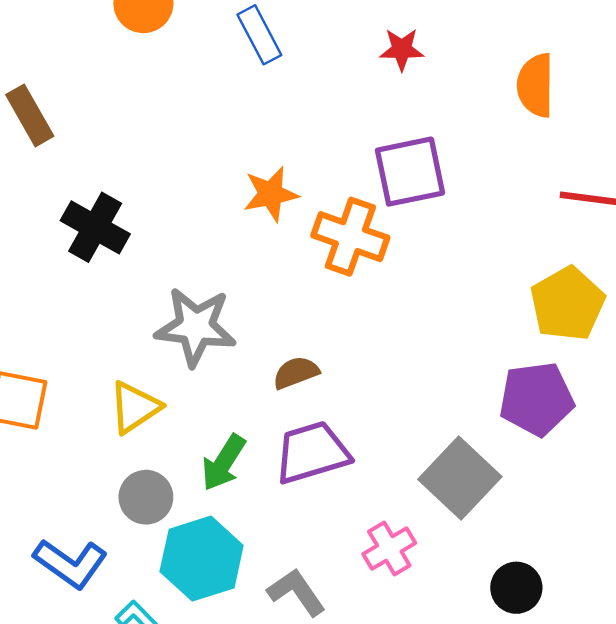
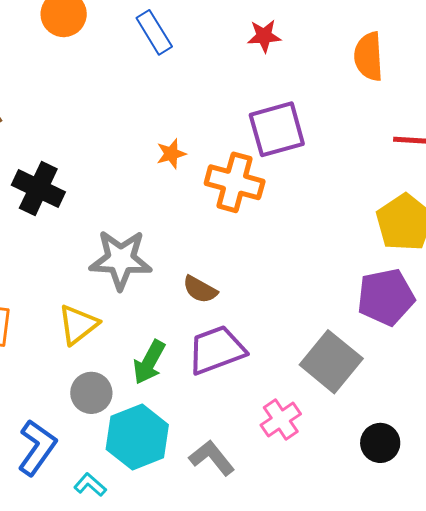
orange star: (271, 194) -> (171, 154), size x0.7
brown semicircle: (296, 373) -> (200, 289), turned -126
blue L-shape: (71, 563) -> (37, 448), turned -86

